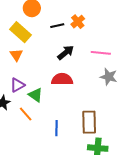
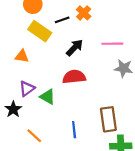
yellow rectangle: (20, 32) -> (40, 31), moved
orange triangle: (16, 55) -> (22, 56), turned -40
orange line: (26, 114) -> (34, 136), moved

